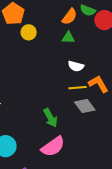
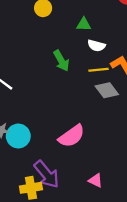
green triangle: (68, 38) -> (84, 24), moved
green arrow: (50, 118) -> (61, 61), moved

